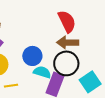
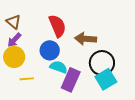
red semicircle: (67, 21) -> (57, 26), moved
black circle: (66, 63) -> (102, 63), moved

